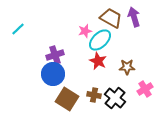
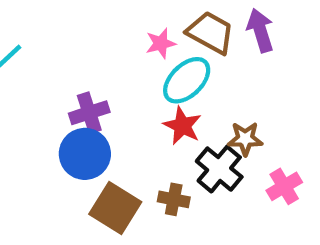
pink star: (85, 31) -> (161, 43), moved
black cross: (115, 98) -> (219, 169), moved

